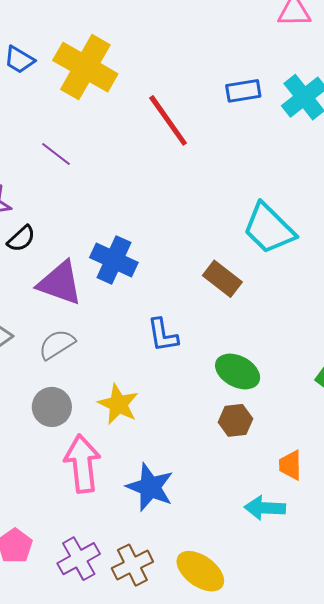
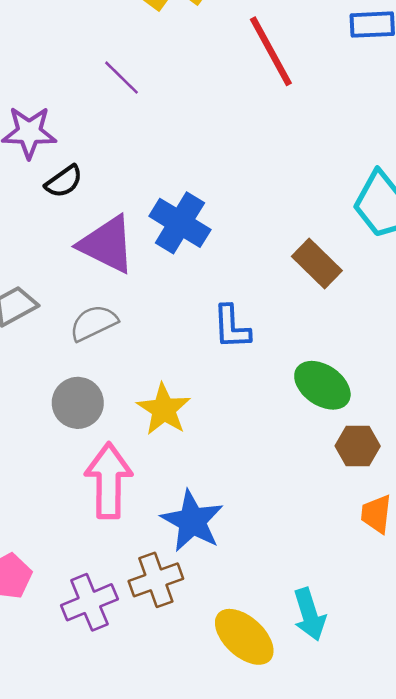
brown hexagon: (235, 420) -> (358, 446), moved
cyan arrow: (265, 508) -> (309, 614), moved, turned -117
brown cross: (132, 565) -> (156, 580), moved

